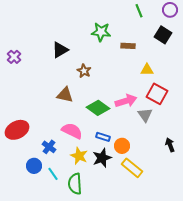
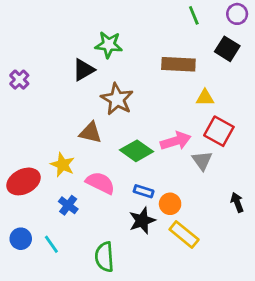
green star: (101, 32) -> (109, 45), moved
brown rectangle: (128, 46) -> (178, 64), size x1.6
brown star: (84, 71) -> (117, 99), size x1.6
yellow star: (79, 156) -> (63, 165), moved
blue circle: (34, 166) -> (21, 239), moved
cyan line: (53, 174) -> (51, 244), moved

